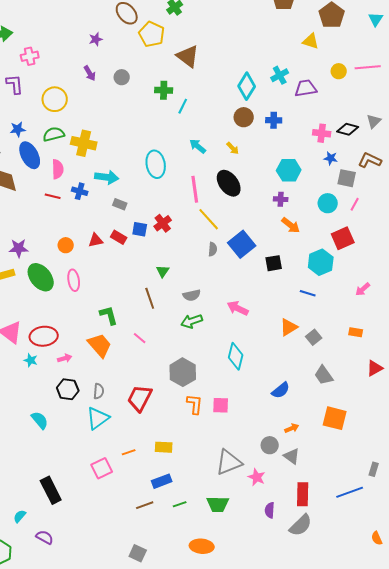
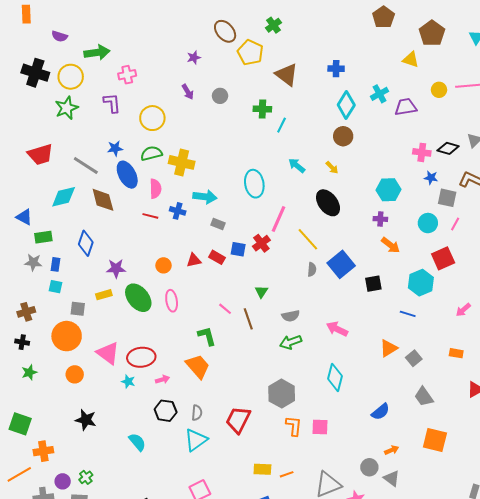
blue cross: (274, 120) -> (336, 69), moved
pink line: (195, 189) -> (279, 219), moved, turned 32
pink line: (140, 338) -> (225, 309), moved
orange line: (129, 452) -> (287, 474), moved

